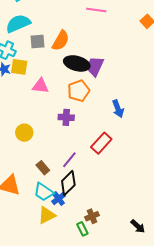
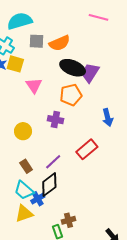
orange semicircle: (61, 41) -> (60, 43), turned 30
pink triangle: (40, 86) -> (34, 85), turned 42
yellow circle: (24, 133) -> (23, 131), moved

